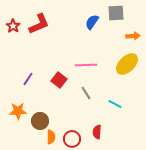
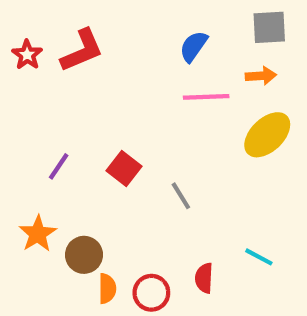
gray square: (116, 13) -> (269, 27), moved
orange arrow: (133, 36) -> (261, 76), moved
pink line: (86, 65) -> (206, 97), moved
cyan line: (115, 104) -> (259, 257), moved
orange star: (18, 111) -> (38, 234), turned -30

